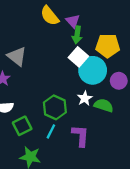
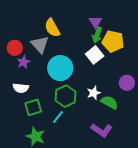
yellow semicircle: (50, 16) -> (52, 28), moved
yellow pentagon: (108, 46) -> (113, 41), moved
cyan circle: (93, 70) -> (60, 68), moved
purple L-shape: (80, 136) -> (102, 130), moved, turned 110

